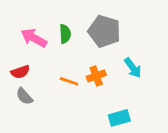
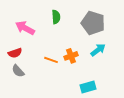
gray pentagon: (104, 31) -> (93, 23), moved
green semicircle: (65, 34) -> (56, 17), moved
cyan arrow: (133, 68) -> (98, 50), turned -91

